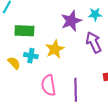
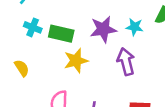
green rectangle: (24, 31) -> (61, 34), moved
cyan cross: (31, 56) -> (33, 27), moved

